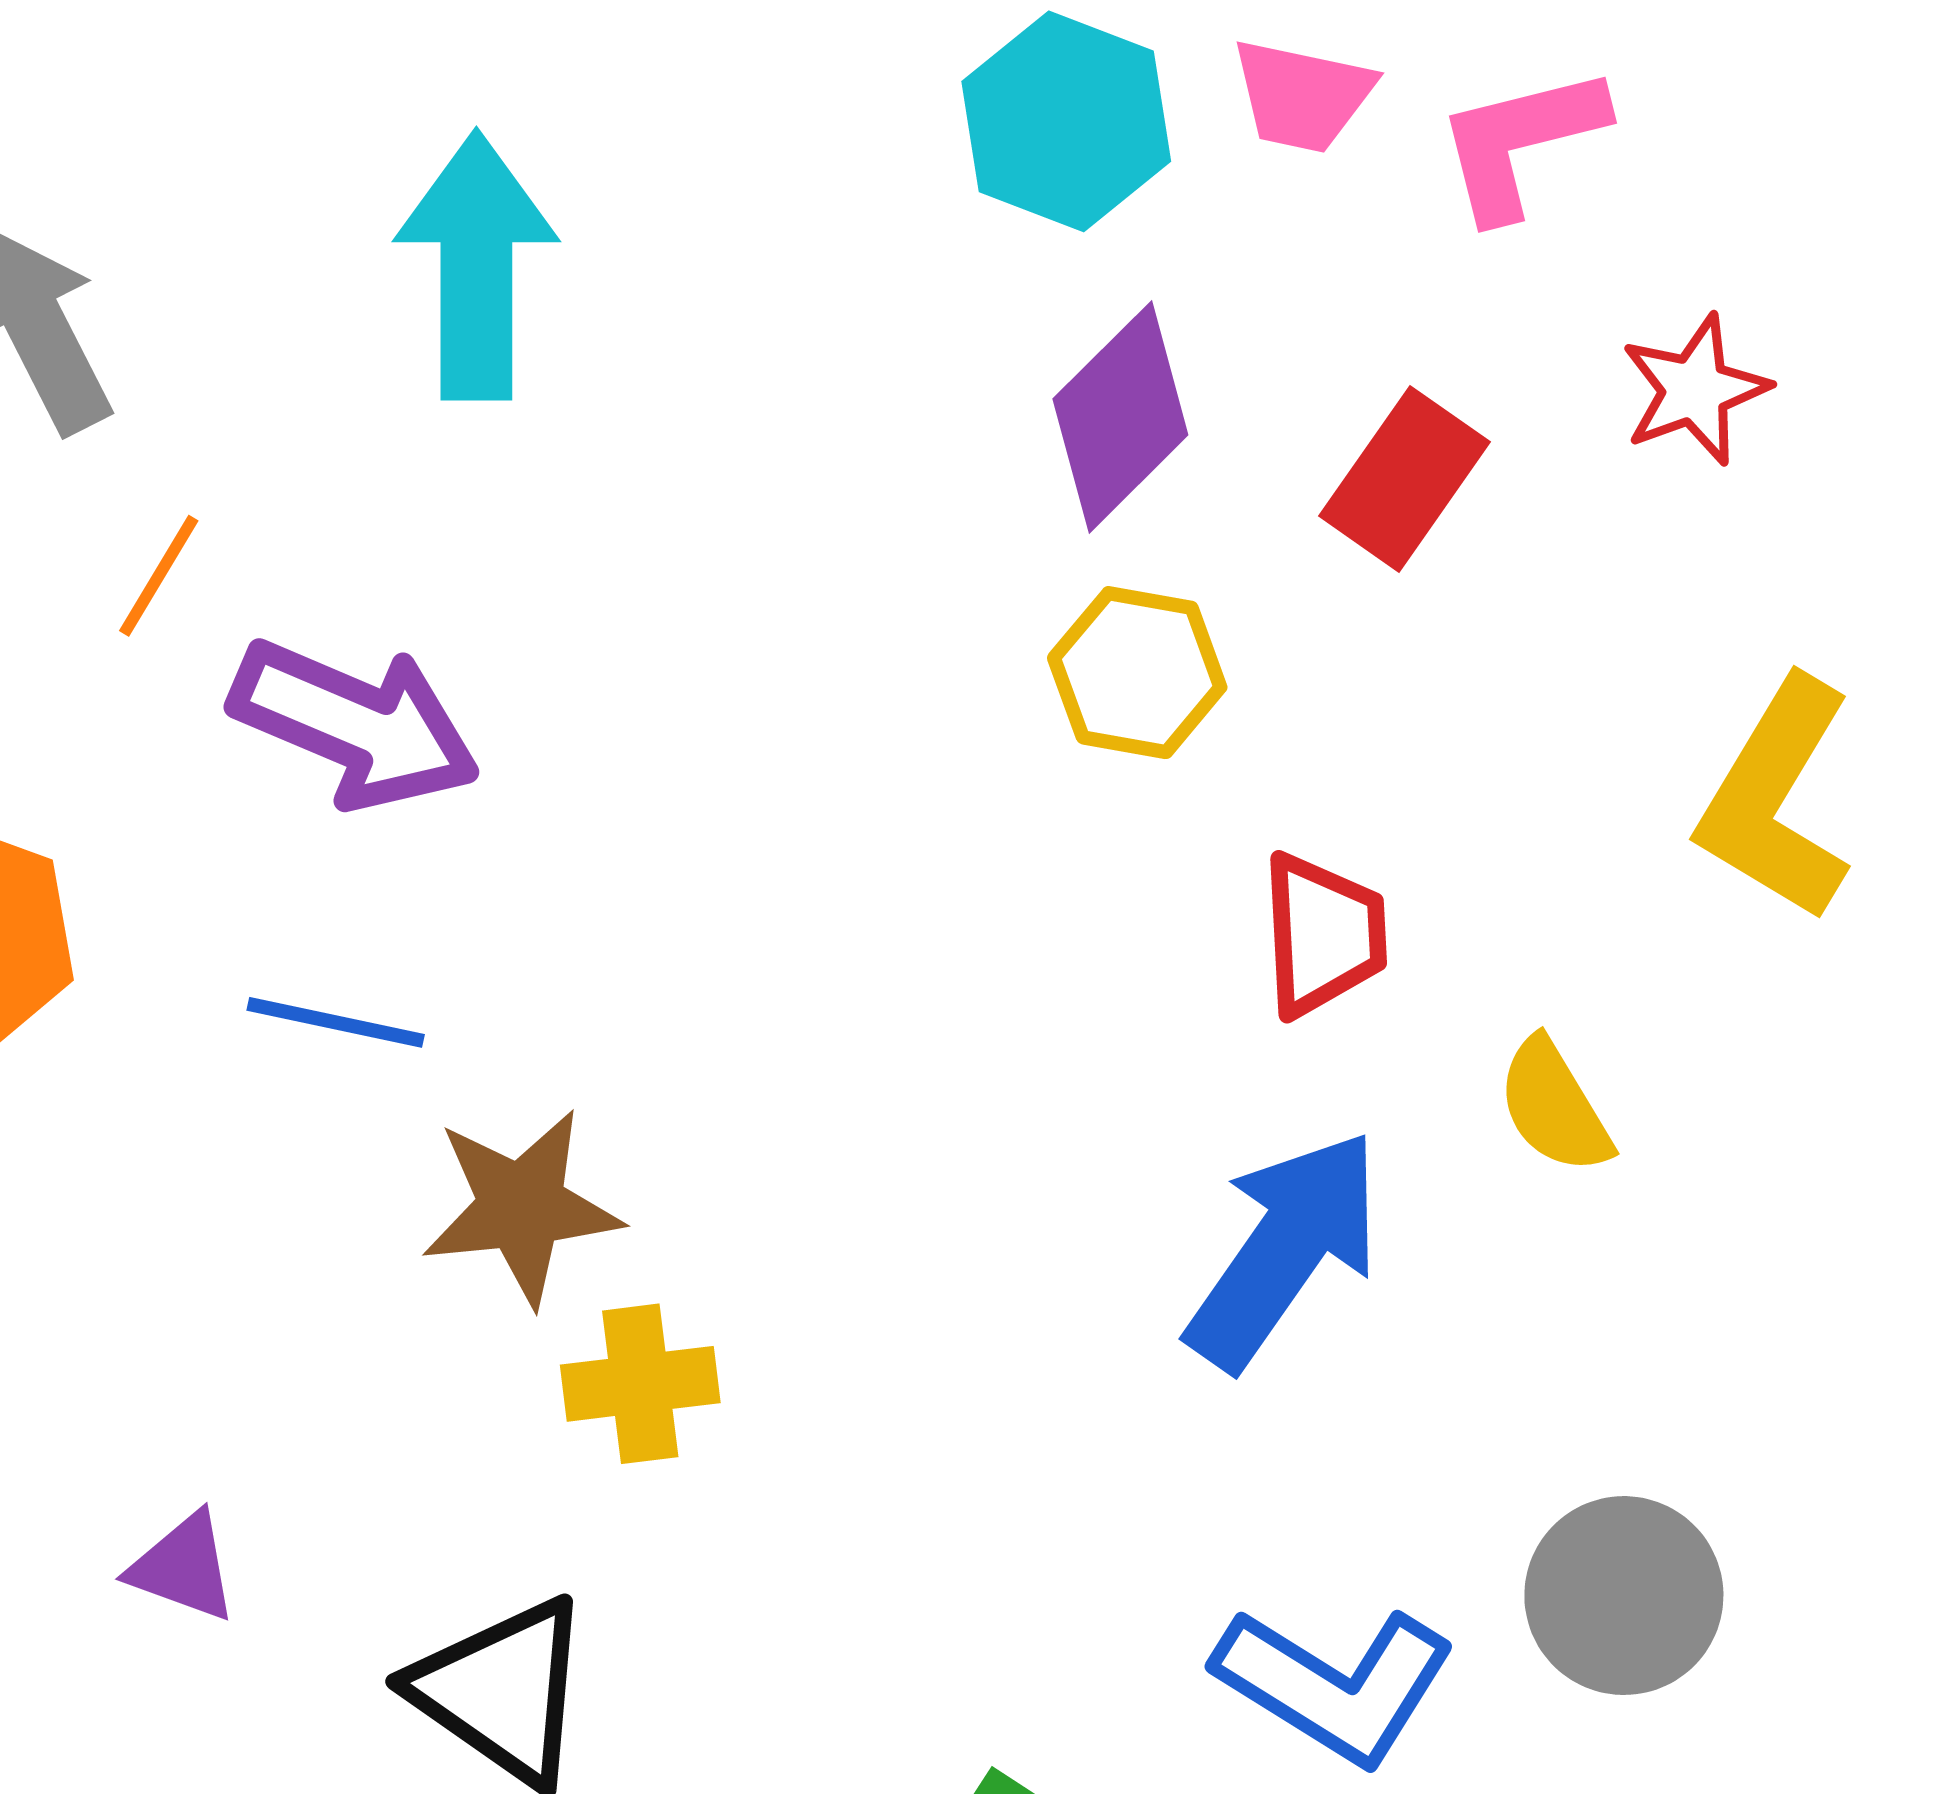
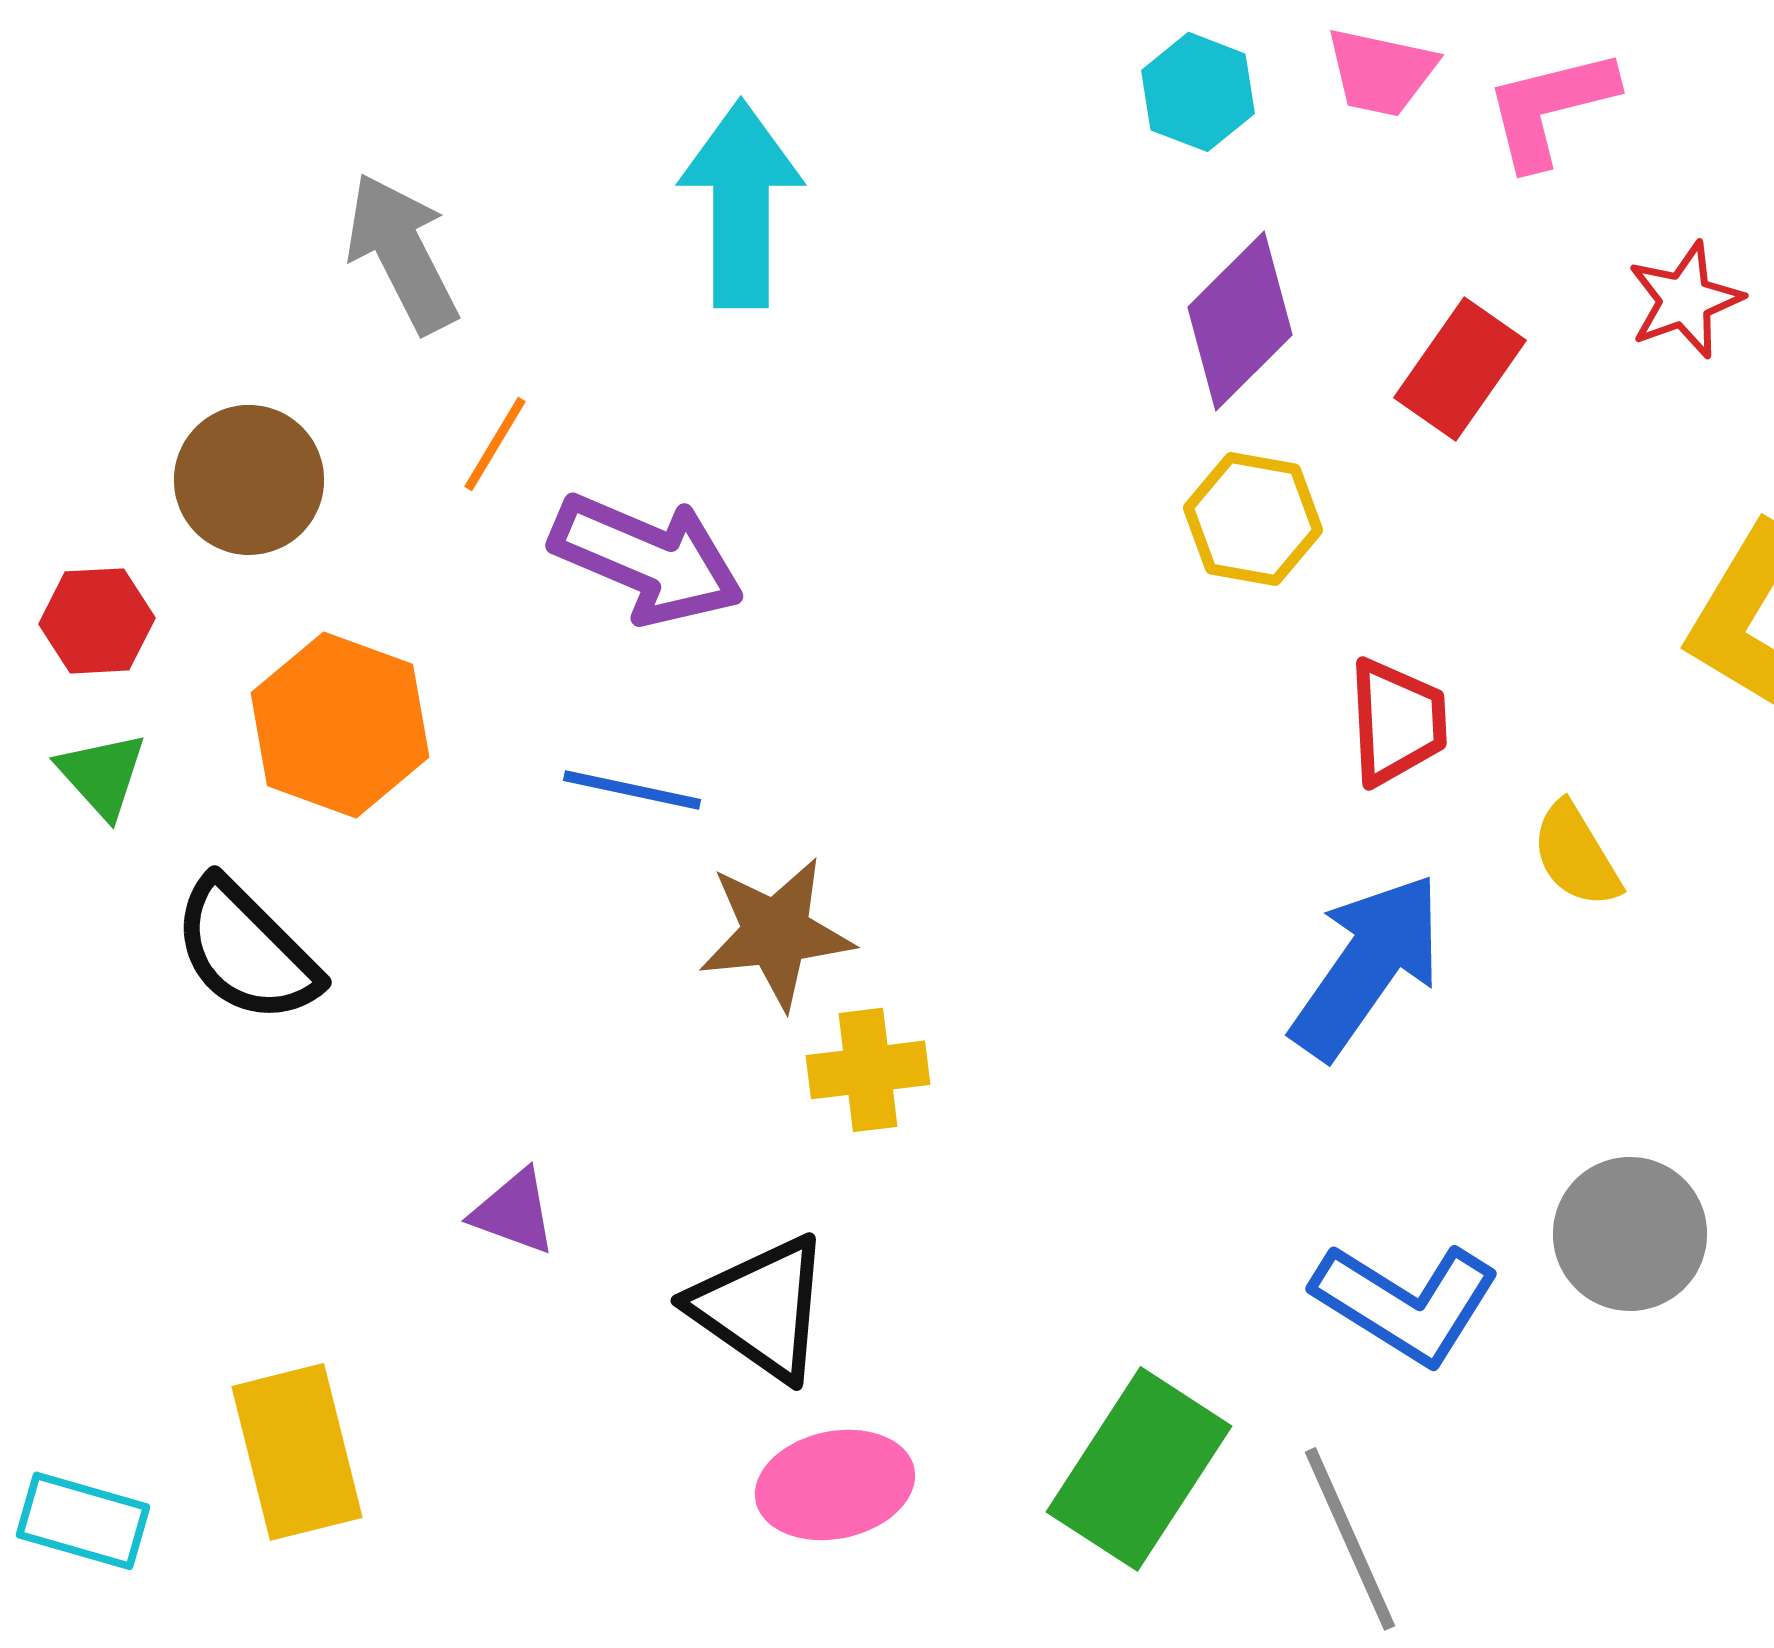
cyan hexagon: (1066, 121) -> (1198, 92), size x0.7

